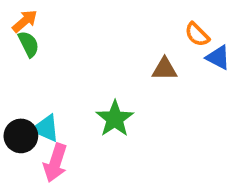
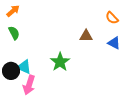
orange semicircle: (197, 34) -> (112, 18), moved
green semicircle: (29, 44) -> (14, 33), moved
blue triangle: (218, 57) -> (114, 43), moved

